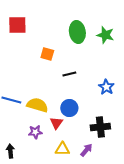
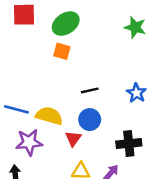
green ellipse: (77, 32) -> (66, 24), moved, turned 65
black line: (69, 74) -> (90, 90), moved
purple star: (35, 132) -> (29, 142), moved, size x1.5

